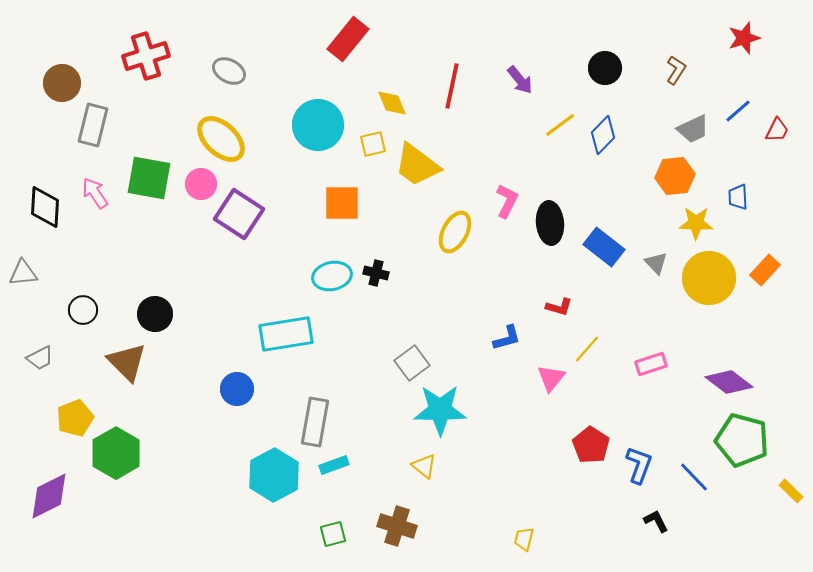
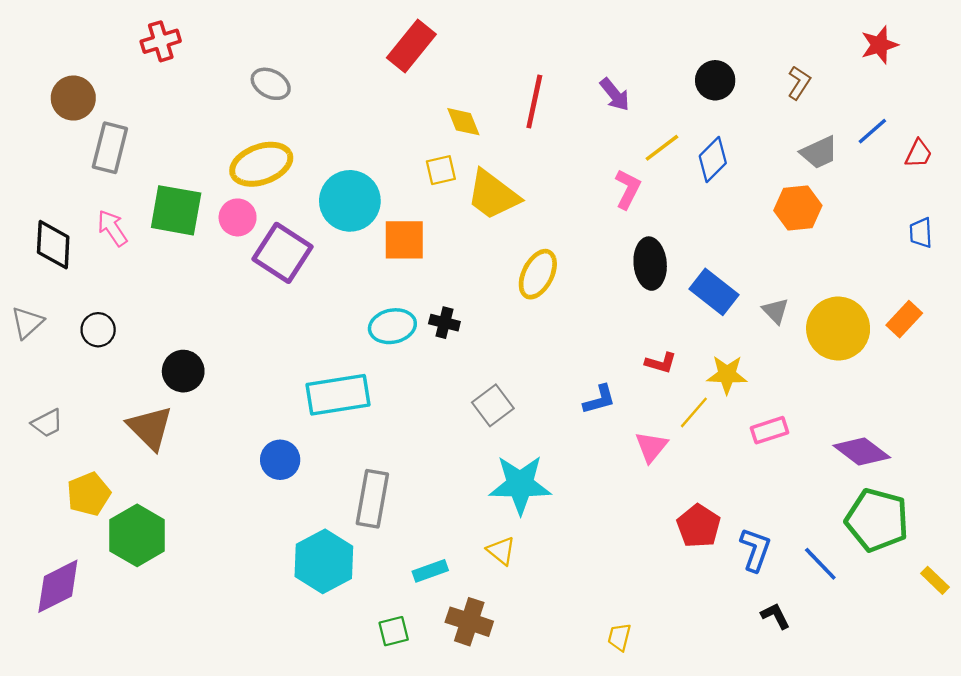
red cross: (146, 56) -> (161, 41), moved, size x0.7
cyan circle: (318, 125) -> (350, 201), moved
yellow ellipse: (221, 139) -> (261, 164), turned -63
blue trapezoid: (738, 197) -> (921, 233), moved
pink L-shape: (507, 201) -> (628, 189), moved
yellow star: (696, 223) -> (727, 375), moved
gray triangle: (23, 273) -> (27, 323), turned -36
black circle: (83, 310) -> (98, 330), moved
gray square: (412, 363) -> (493, 405), moved
cyan rectangle: (334, 465) -> (430, 571), moved

